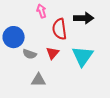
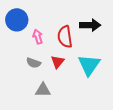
pink arrow: (42, 11) -> (38, 37), moved
blue circle: (14, 37) -> (17, 20), moved

